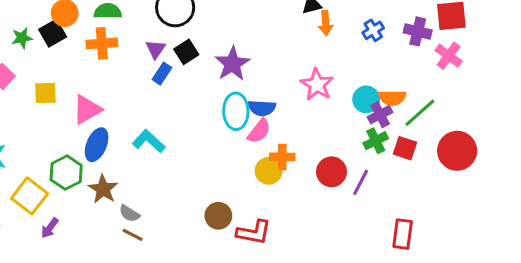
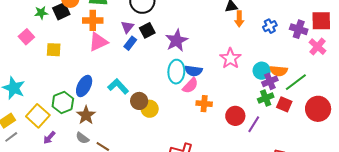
pink triangle: (87, 110) -> (98, 42), moved
yellow circle: (269, 171) -> (150, 109), moved
gray semicircle: (129, 213) -> (82, 138), moved
brown circle: (218, 216) -> (139, 101), moved

